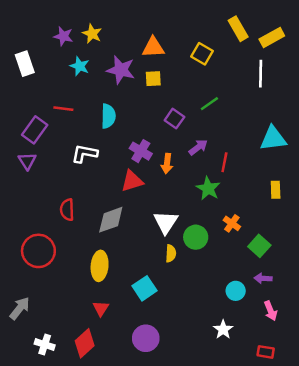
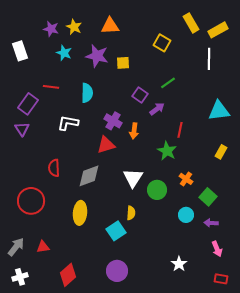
orange triangle: (153, 47) -> (110, 26), moved
purple arrow: (198, 147) -> (157, 109), moved
yellow rectangle: (276, 190) -> (221, 152), turned 32
yellow semicircle: (171, 253) -> (131, 213), moved
cyan circle: (236, 291) -> (186, 215), moved
red triangle: (101, 308) -> (43, 247), moved, turned 48
white cross: (45, 345) -> (20, 277), moved, turned -35
red rectangle: (266, 352) -> (221, 279), moved

